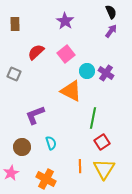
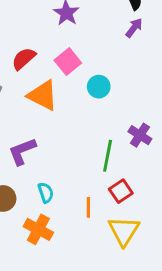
purple cross: (106, 73) -> (140, 135), moved
orange triangle: (71, 91) -> (43, 95), moved
orange line: (80, 166) -> (88, 207), moved
orange cross: (46, 179) -> (38, 229), moved

